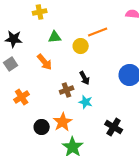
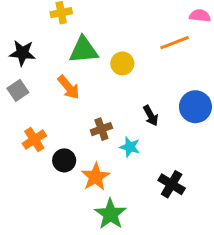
orange line: (98, 32) -> (175, 43), moved
green triangle: (55, 37) -> (84, 50), size x1.5
black arrow: (85, 78) -> (151, 116), moved
black circle: (42, 127) -> (64, 160), moved

